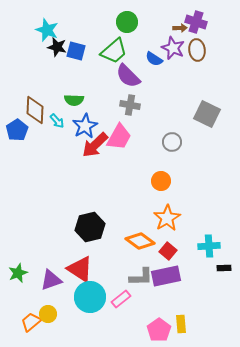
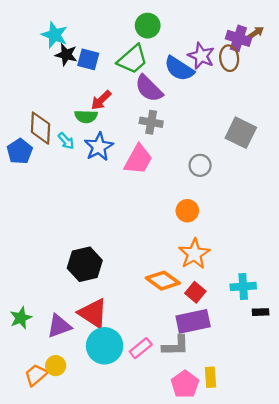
purple cross: (196, 22) -> (238, 38), moved
brown arrow: (180, 28) -> (256, 33), moved, turned -32
blue semicircle: (154, 59) -> (179, 69), size x1.5
red arrow: (95, 145) -> (101, 100), moved, size x0.7
black hexagon: (90, 227) -> (85, 264), moved
gray L-shape: (141, 277) -> (176, 346), moved

